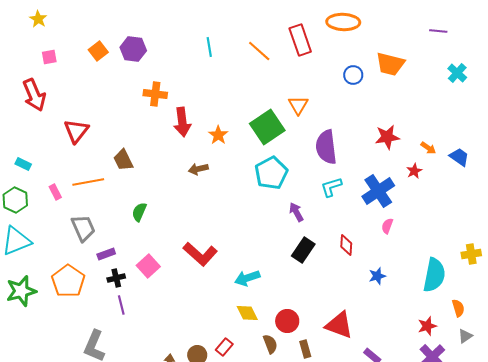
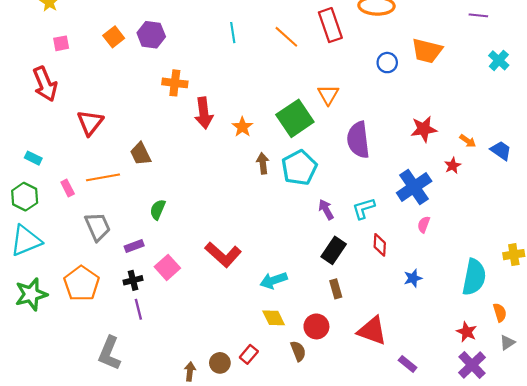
brown arrow: (198, 169) -> (263, 163), moved, turned 96
cyan L-shape: (331, 187) -> (364, 208), moved
purple rectangle: (106, 254) -> (134, 246), moved
red star: (427, 326) -> (467, 332), turned -30
brown rectangle: (305, 349) -> (336, 289), moved

